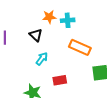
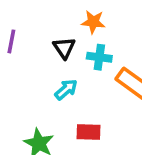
cyan cross: (68, 20) -> (99, 57), moved

